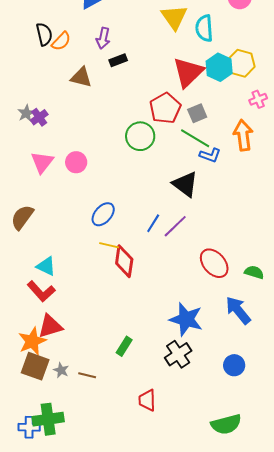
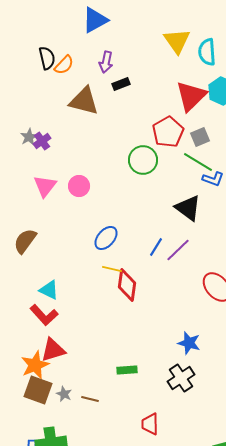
brown triangle: (81, 77) -> (84, 101), size x1.4
blue star: (186, 319) -> (189, 343), size x0.7
green rectangle: (124, 346) -> (127, 370), turned 54

